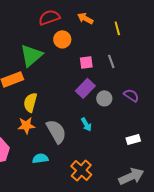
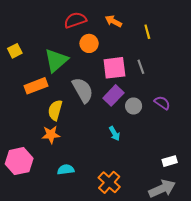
pink square: (86, 62) -> (114, 68), size x1.6
gray semicircle: (56, 131) -> (83, 90), moved
white rectangle: (133, 139) -> (170, 161), moved

